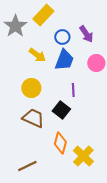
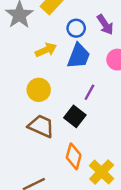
yellow arrow: (37, 55) -> (46, 50), turned -60
purple line: (73, 90) -> (89, 92), turned 32

